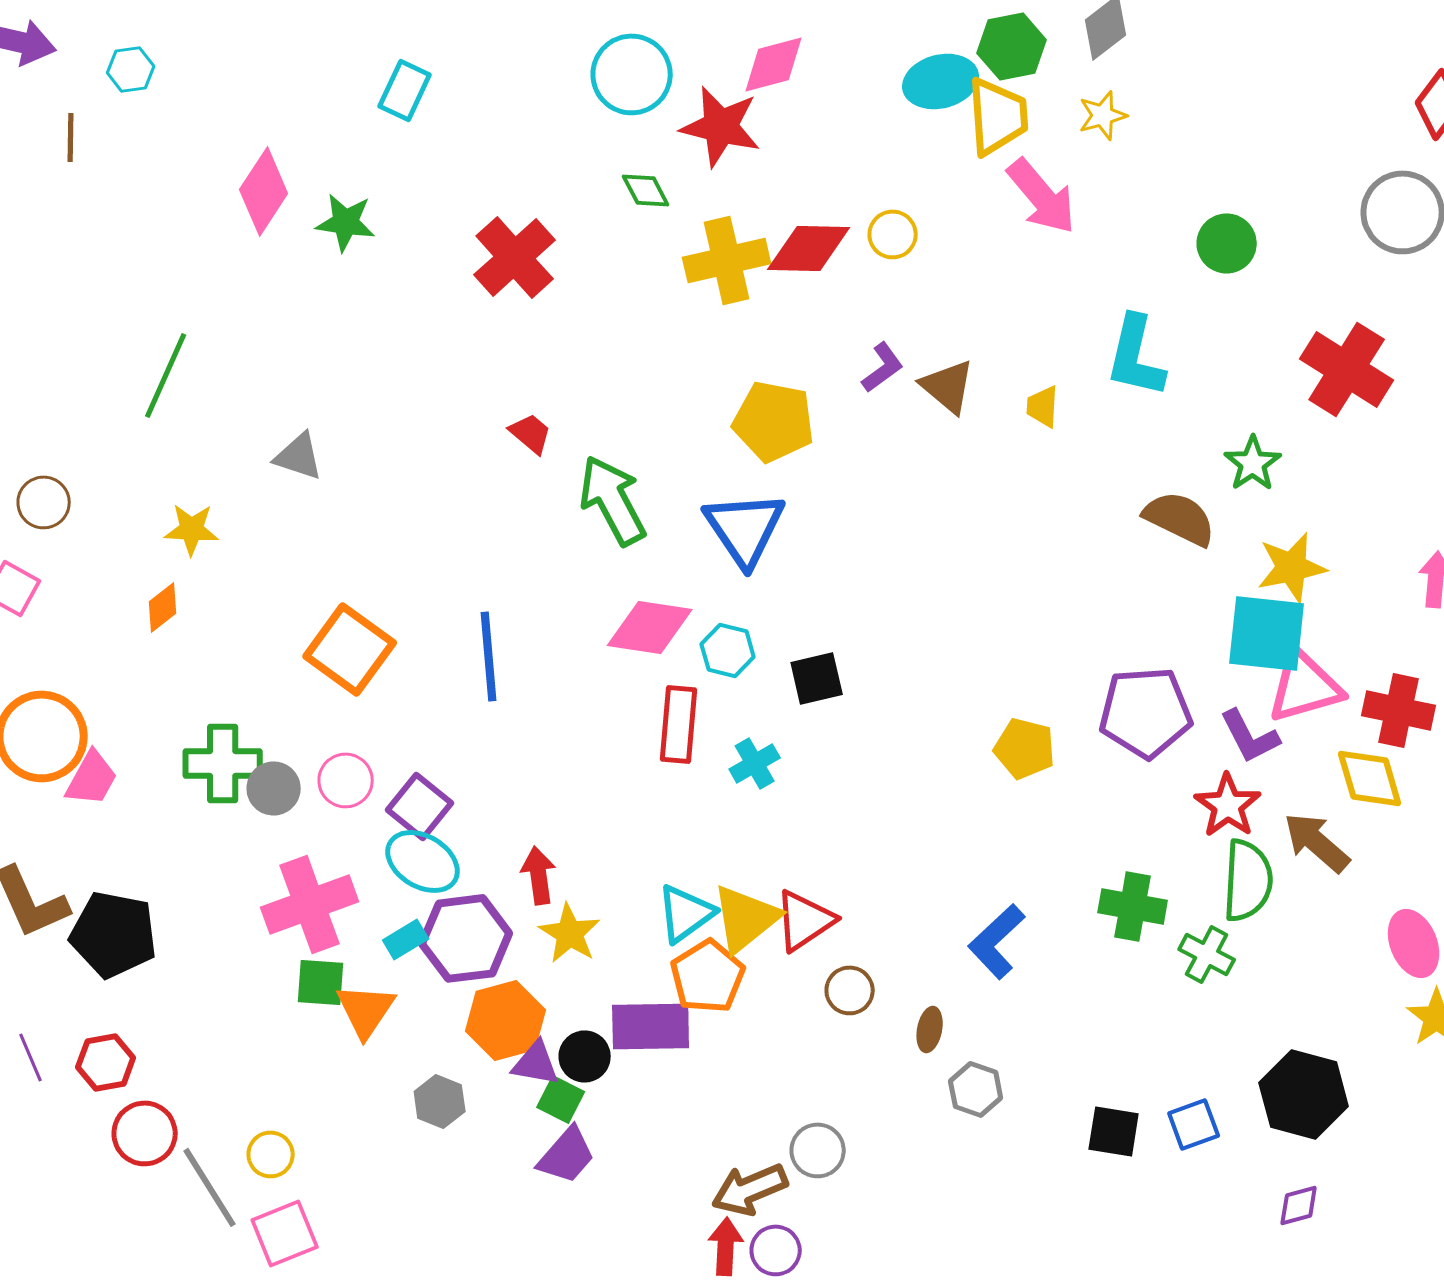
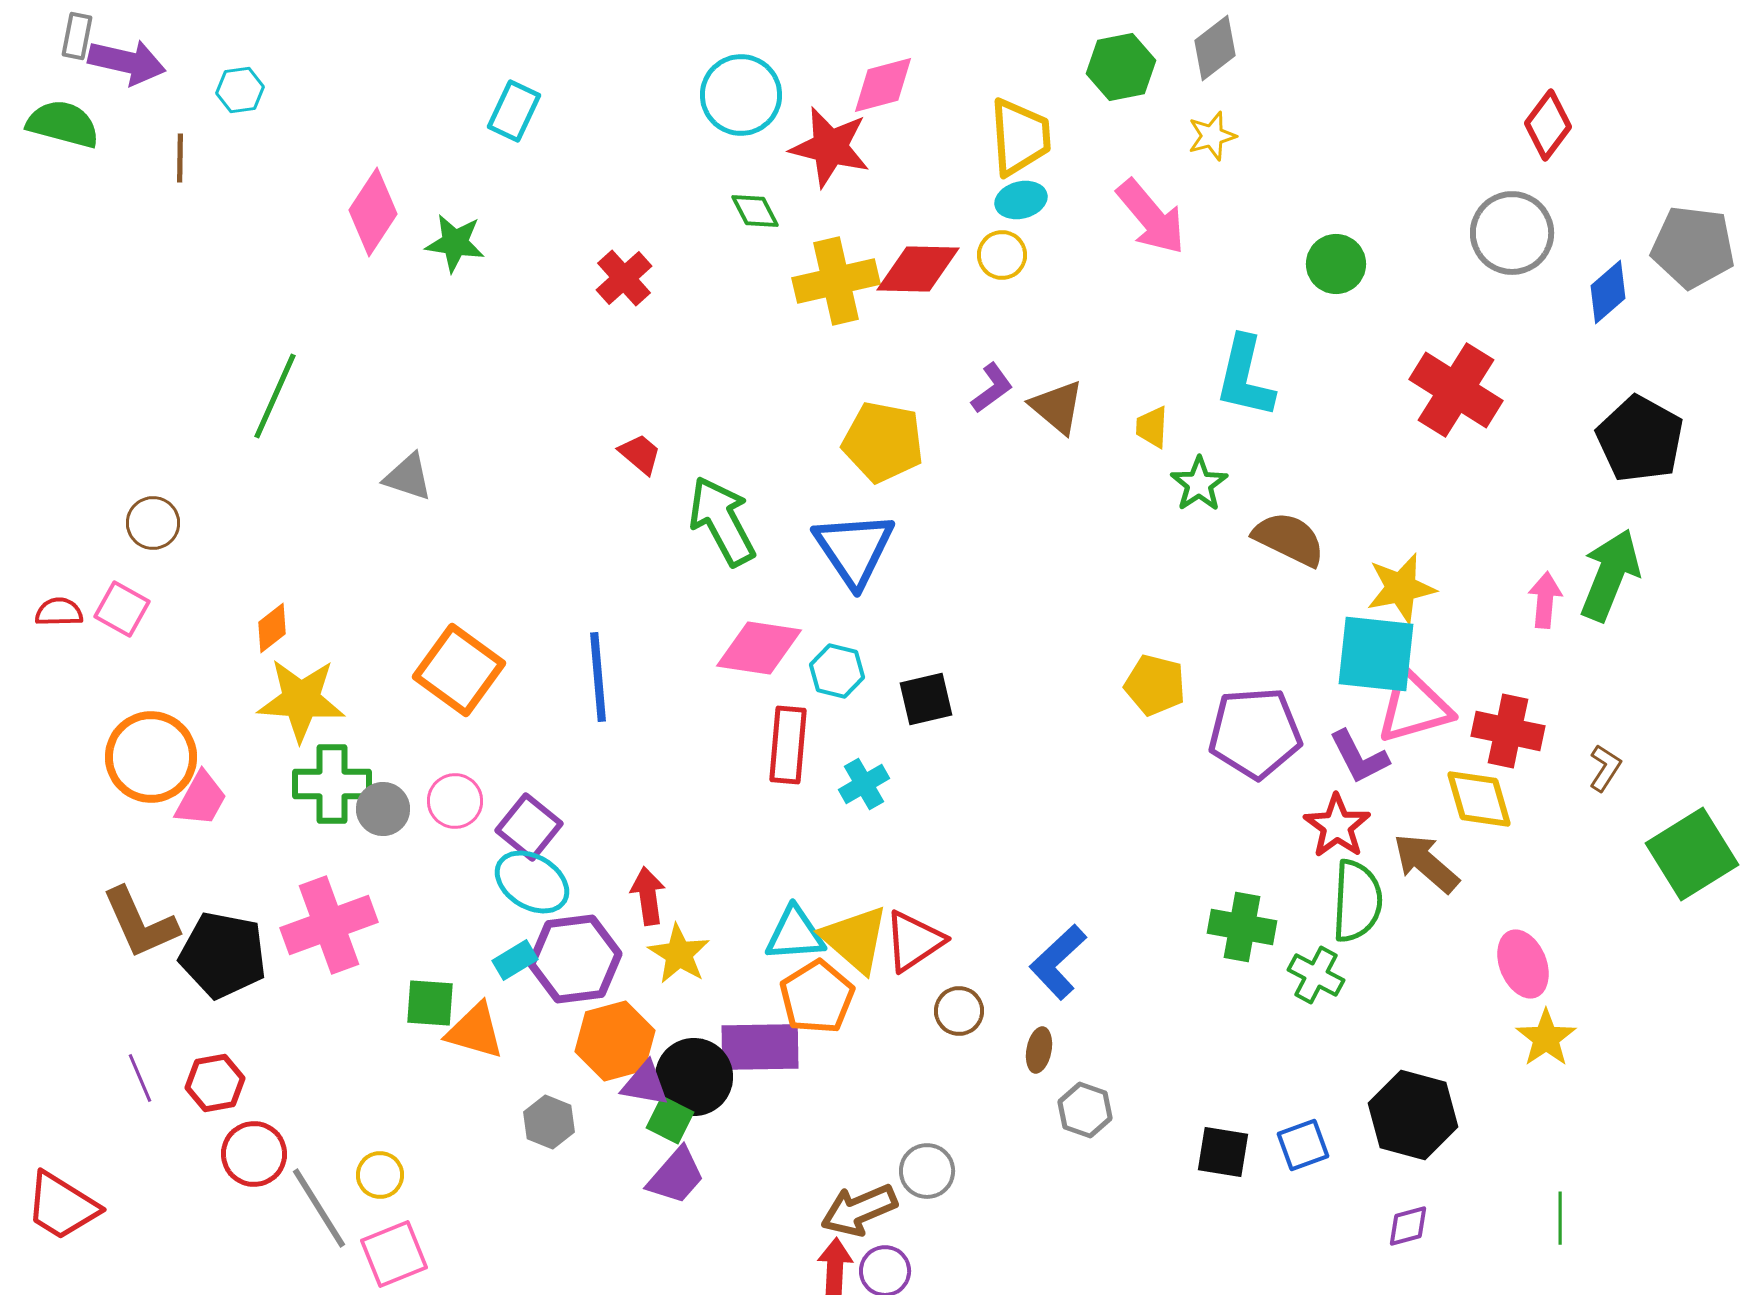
cyan ellipse: (941, 81) -> (1021, 200), moved, size x0.7
yellow trapezoid: (998, 116) -> (1020, 137), moved
red cross: (515, 257) -> (624, 278), size x0.7
green star: (1253, 463) -> (1199, 484), moved
yellow star: (192, 529) -> (301, 700), moved, size x1.6
yellow pentagon: (1025, 748) -> (1155, 685), moved
pink cross: (310, 904) -> (329, 925), moved
cyan triangle: (686, 913) -> (795, 934), turned 32
yellow triangle: (746, 918) -> (855, 939), turned -40
blue L-shape: (997, 941) -> (1058, 962), moved
orange triangle: (366, 1010) -> (475, 1031), turned -48
black circle: (585, 1056) -> (694, 1077), size x1.5

